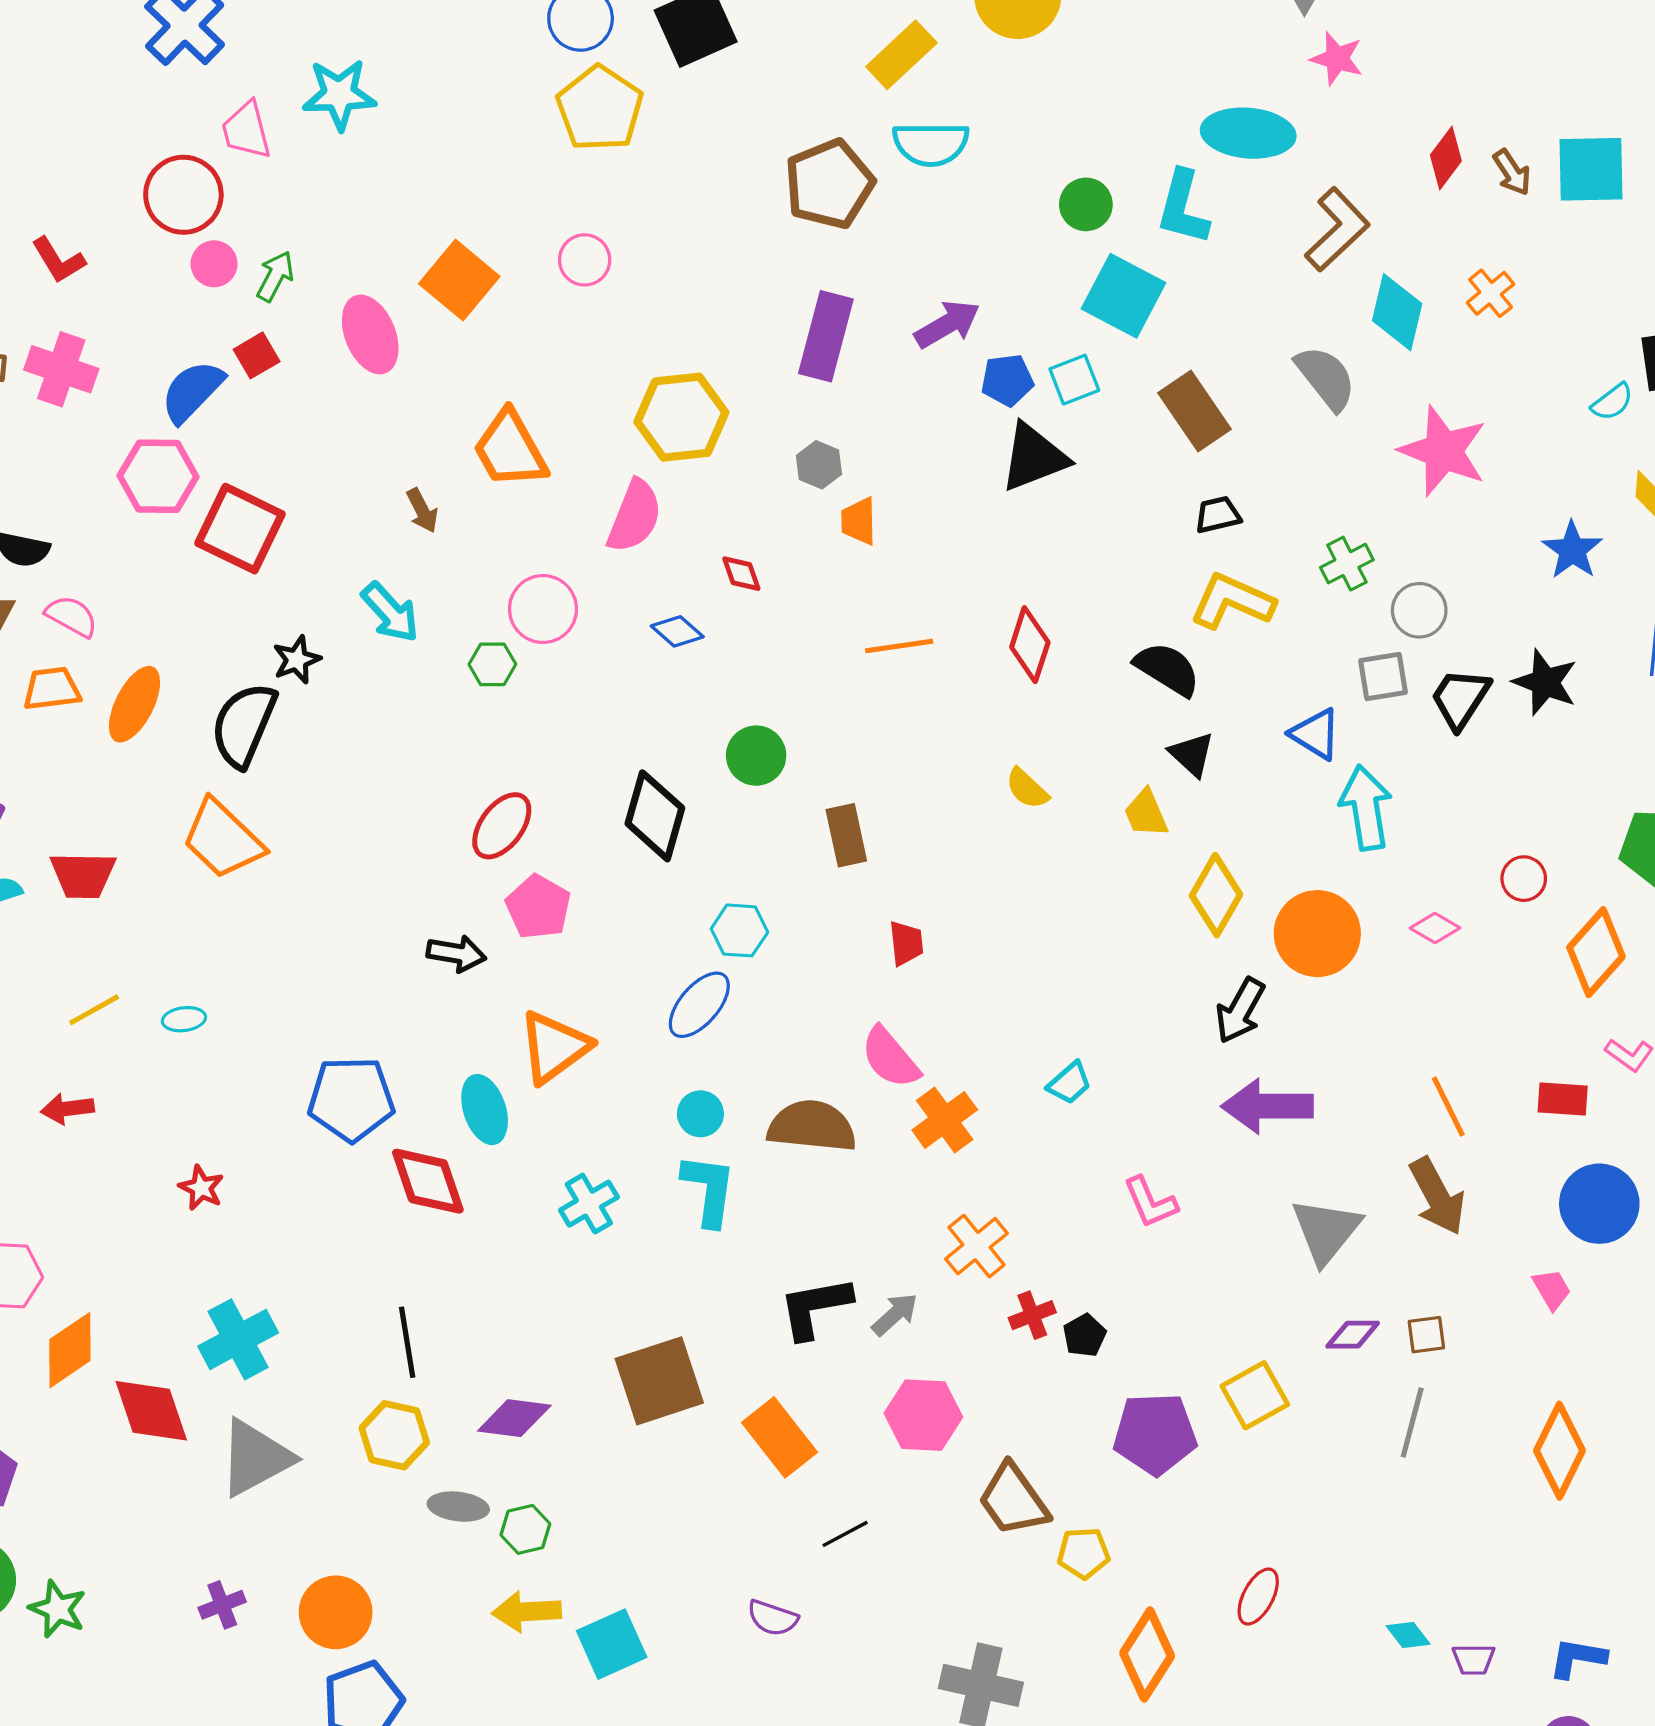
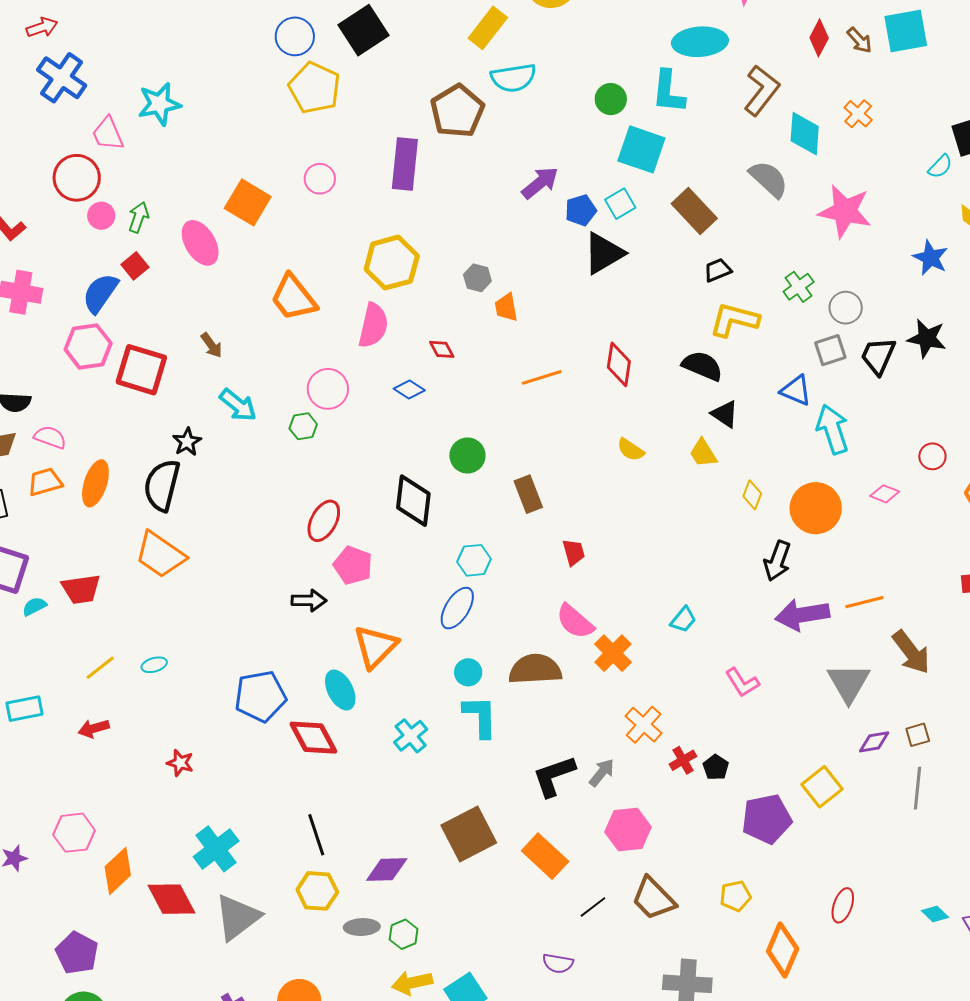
purple rectangle: (826, 336) -> (405, 164), moved
brown arrow: (422, 511) -> (211, 345), moved
yellow diamond: (1216, 895) -> (752, 495), size x0.6
orange line: (1448, 1106) -> (864, 602), moved, turned -69
brown trapezoid: (1013, 1500) -> (653, 898), moved

